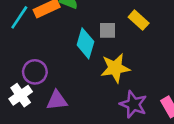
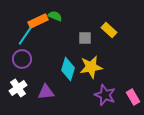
cyan line: (19, 17) -> (25, 36), moved
cyan diamond: (85, 43) -> (68, 69), moved
purple circle: (35, 72) -> (22, 59), moved

